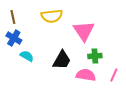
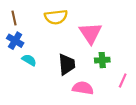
black trapezoid: (62, 60) -> (67, 64), turned -35
pink semicircle: (86, 75) -> (83, 88), moved

